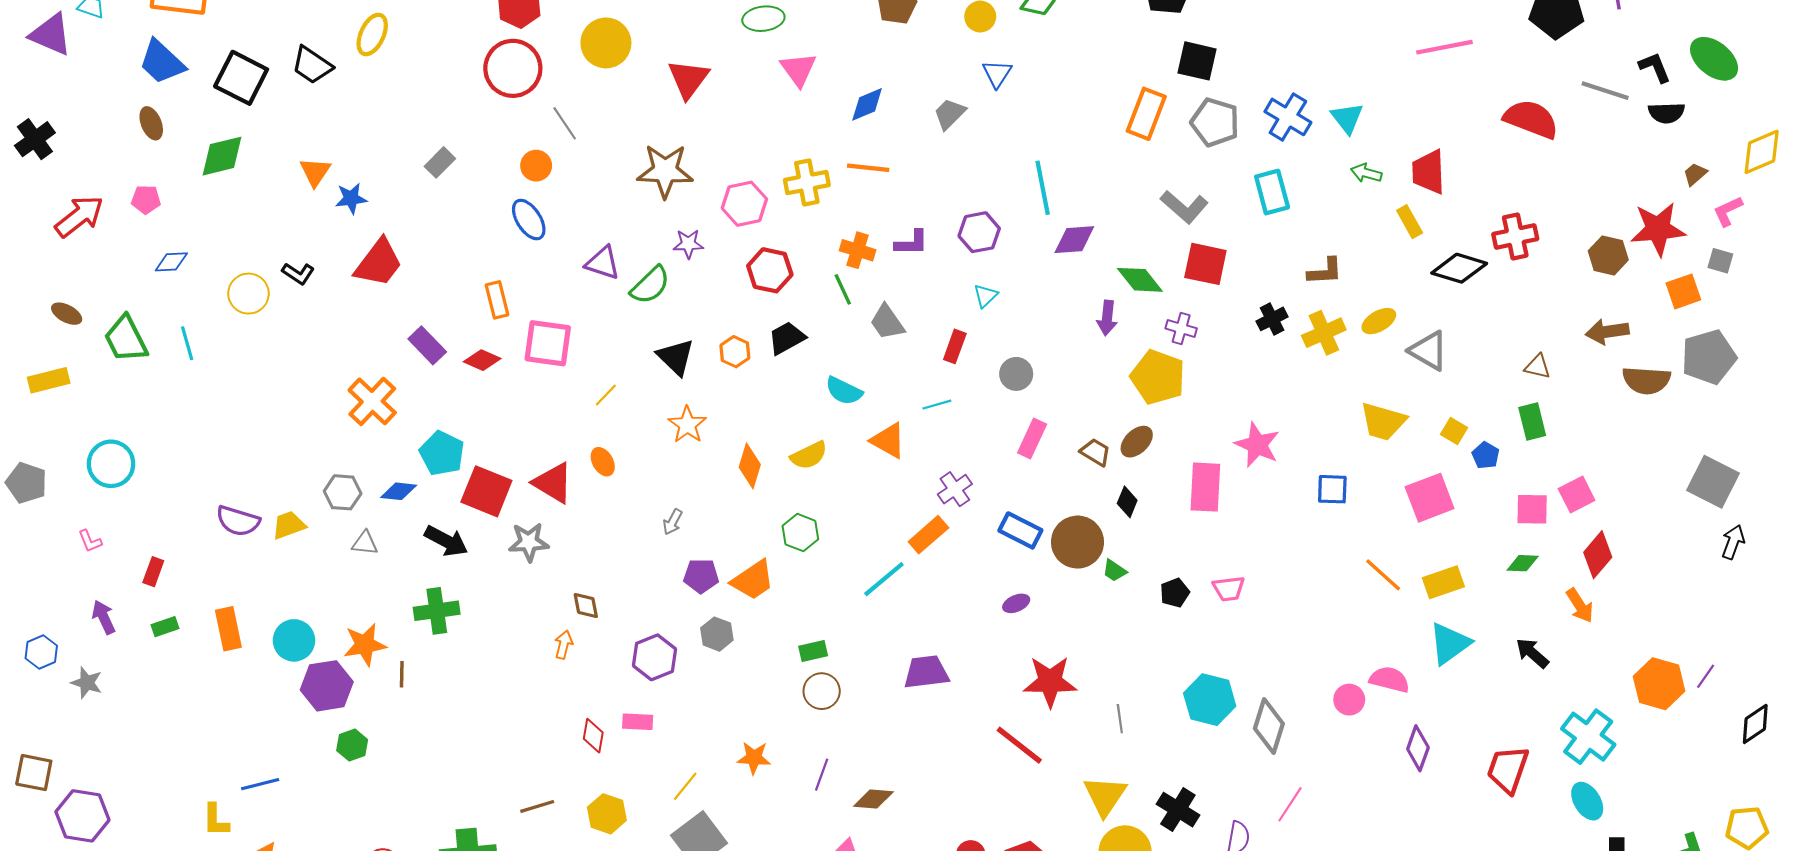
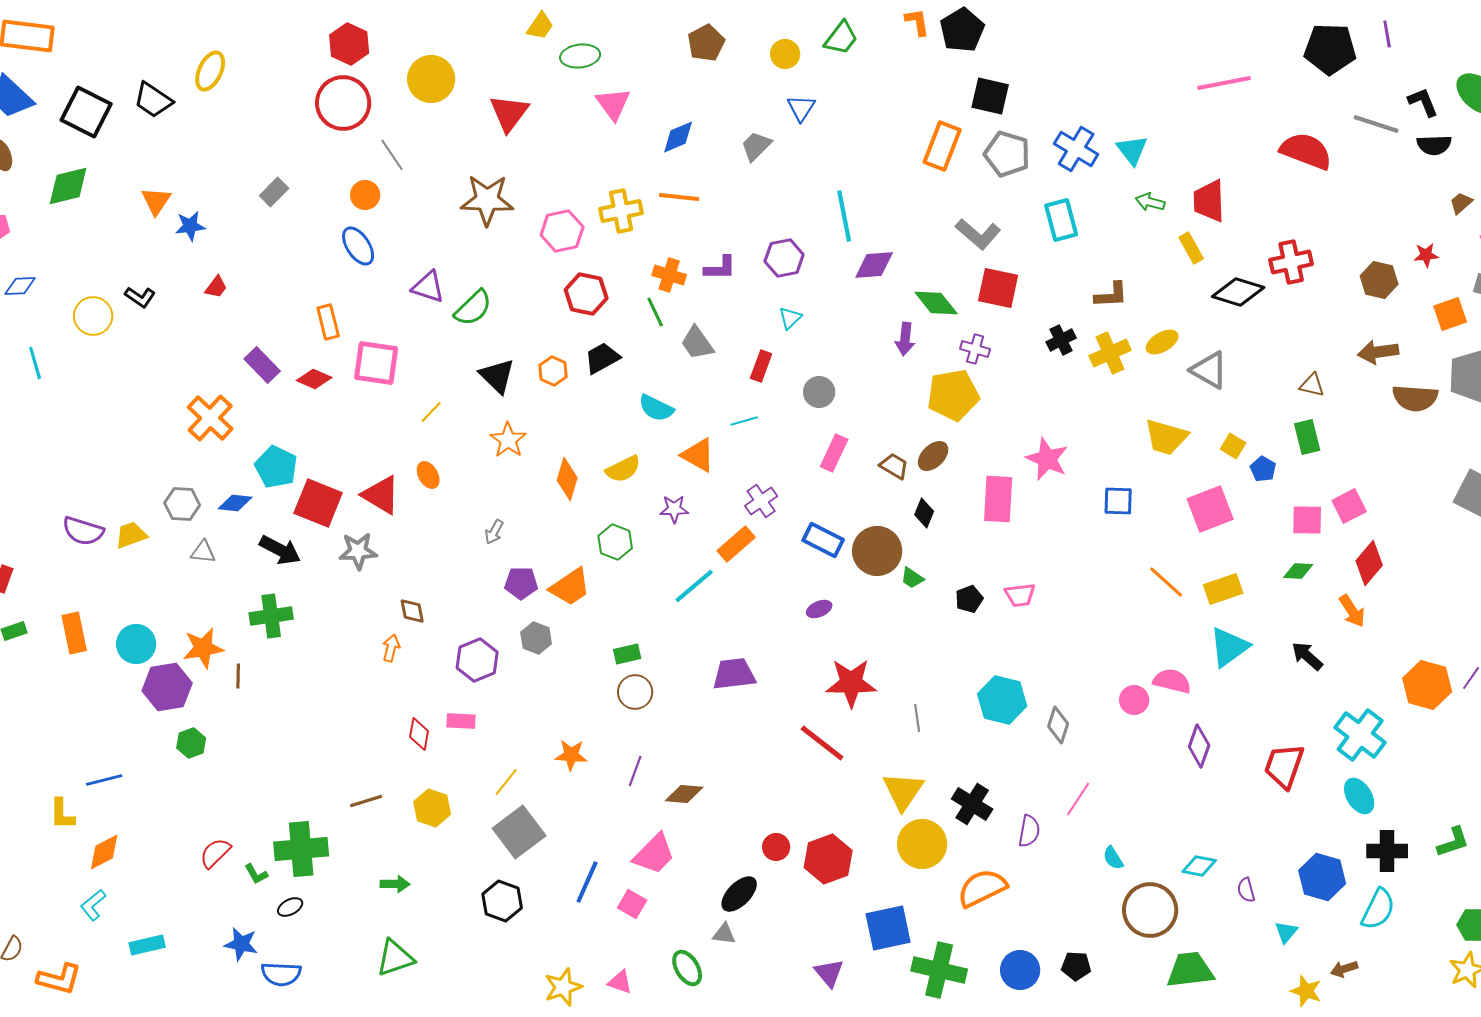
red star: (1658, 229) -> (1426, 255), size x0.5
purple star: (688, 244) -> (674, 509), moved
red trapezoid: (379, 263) -> (216, 287), size x0.5
yellow pentagon: (1158, 377) -> (953, 395), turned -30
gray diamond: (1269, 726) -> (1058, 725), size x0.7

